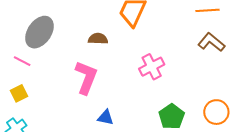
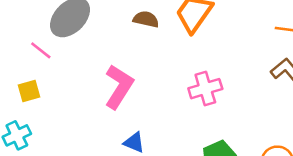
brown semicircle: (98, 39) -> (146, 19), moved

